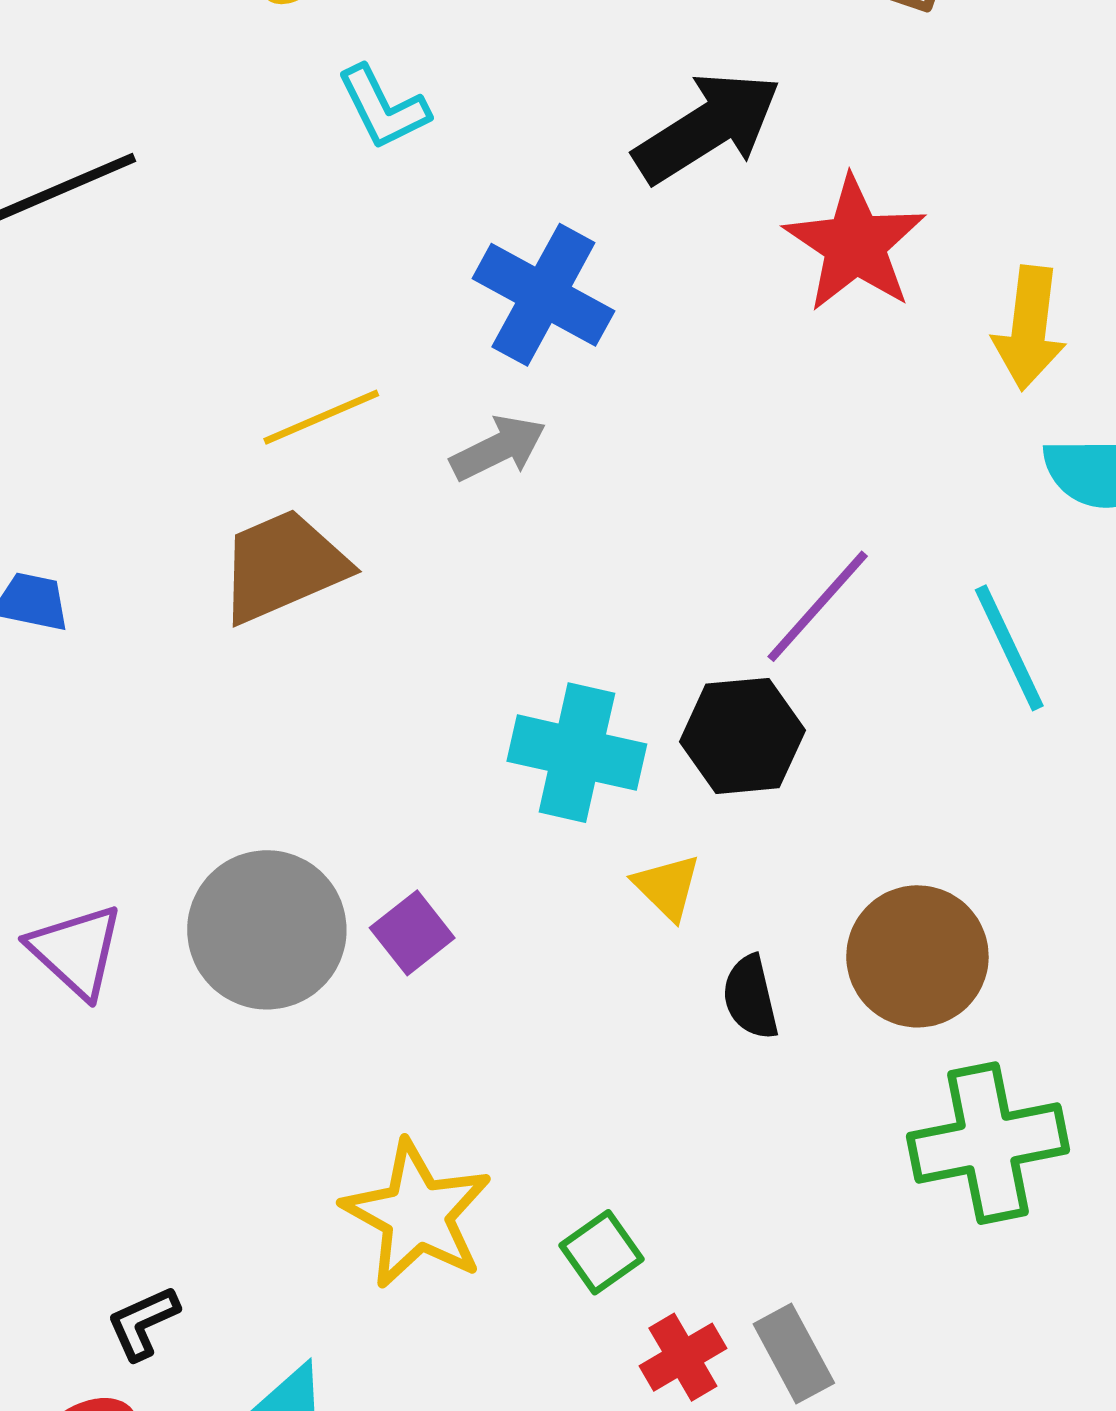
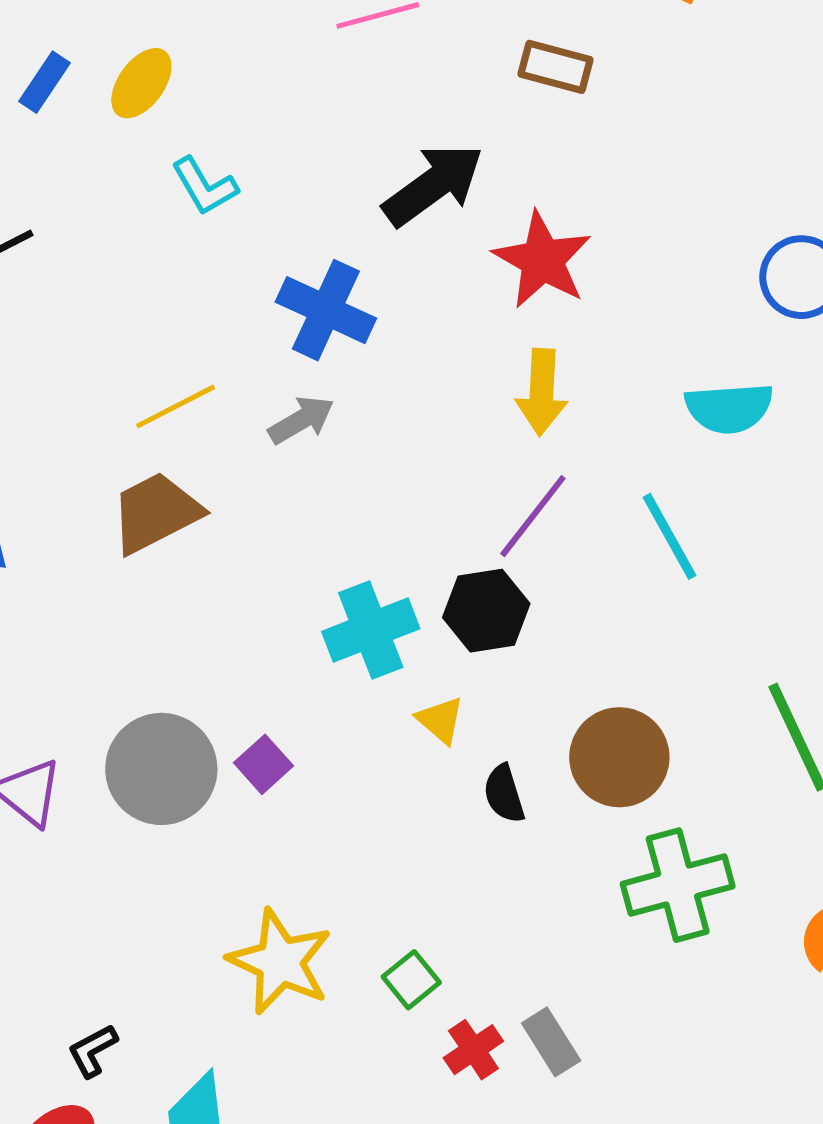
yellow arrow: (1029, 328) -> (542, 392), moved
cyan cross: (577, 753) -> (371, 630), turned -30

